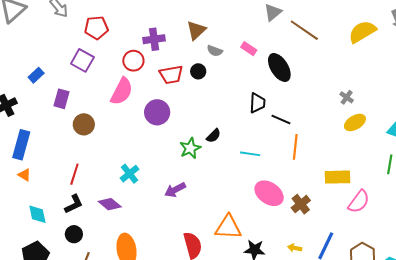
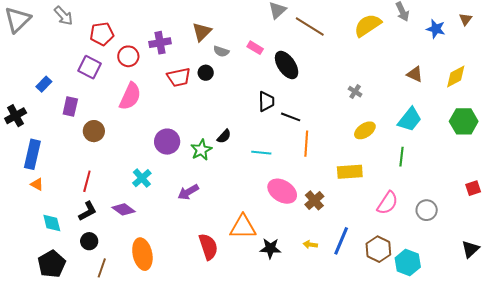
red circle: (133, 61) -> (128, 56), moved
purple circle: (157, 112) -> (167, 142), moved
yellow ellipse: (355, 122) -> (365, 130), moved
pink semicircle: (359, 202) -> (387, 203), moved

